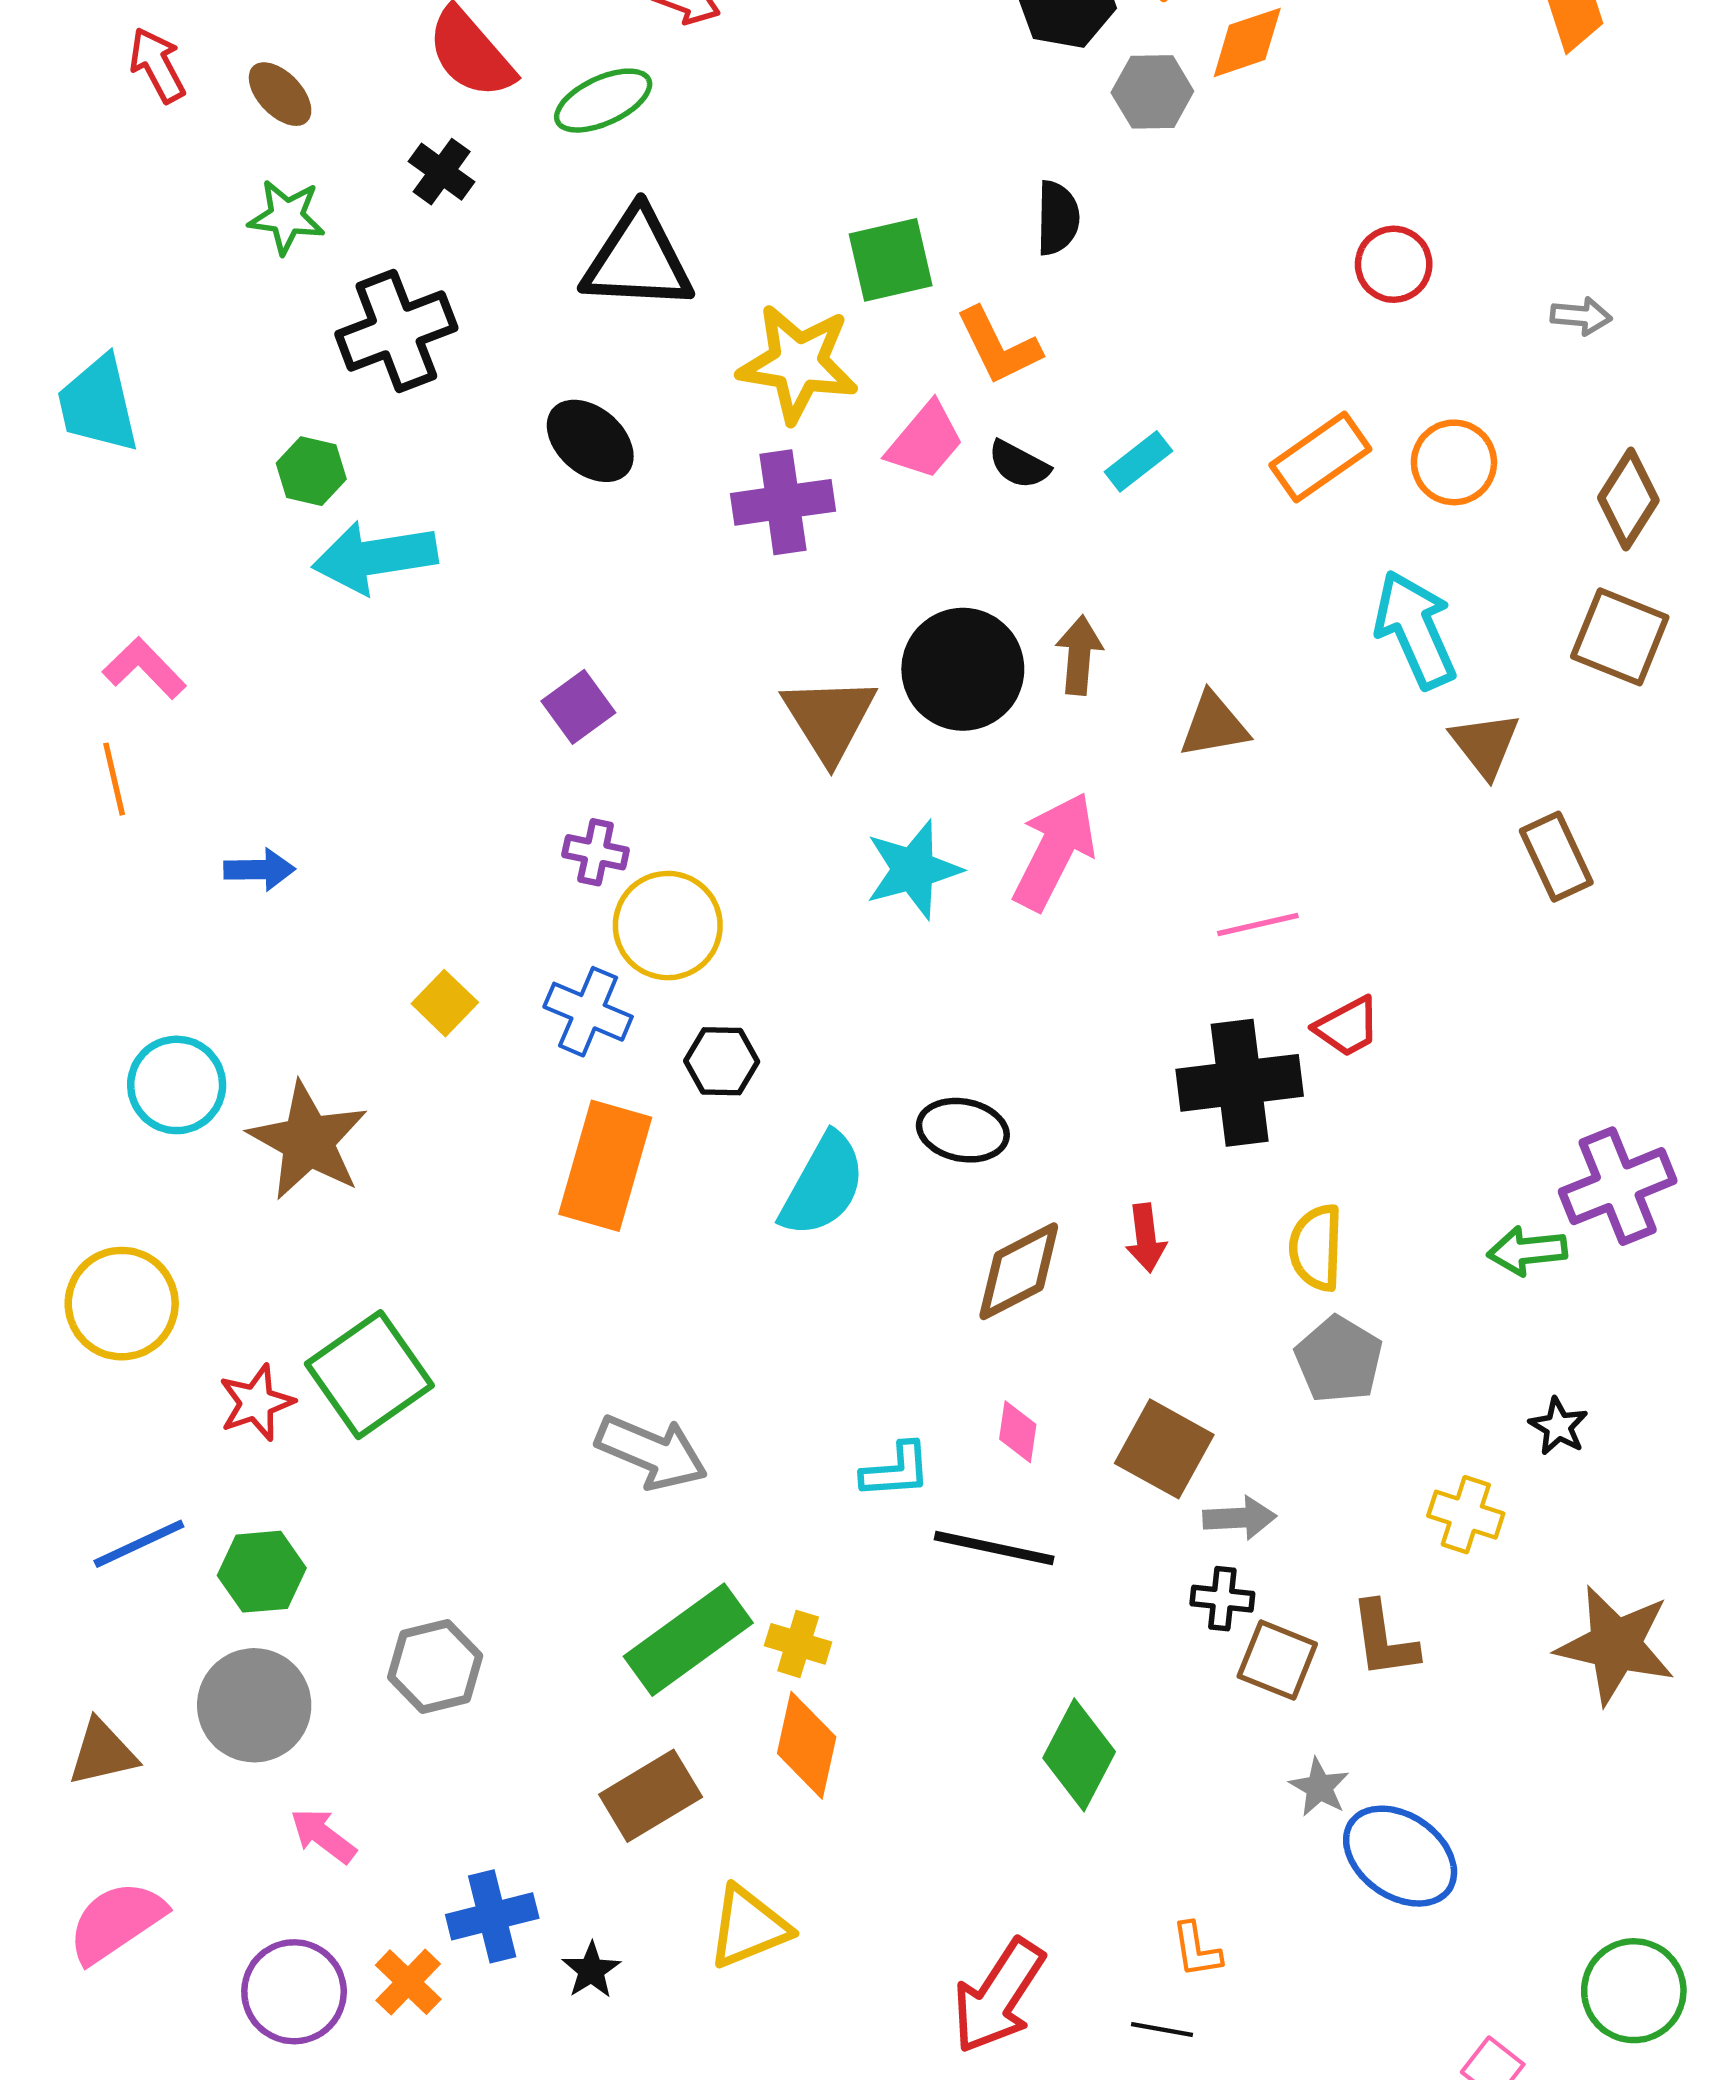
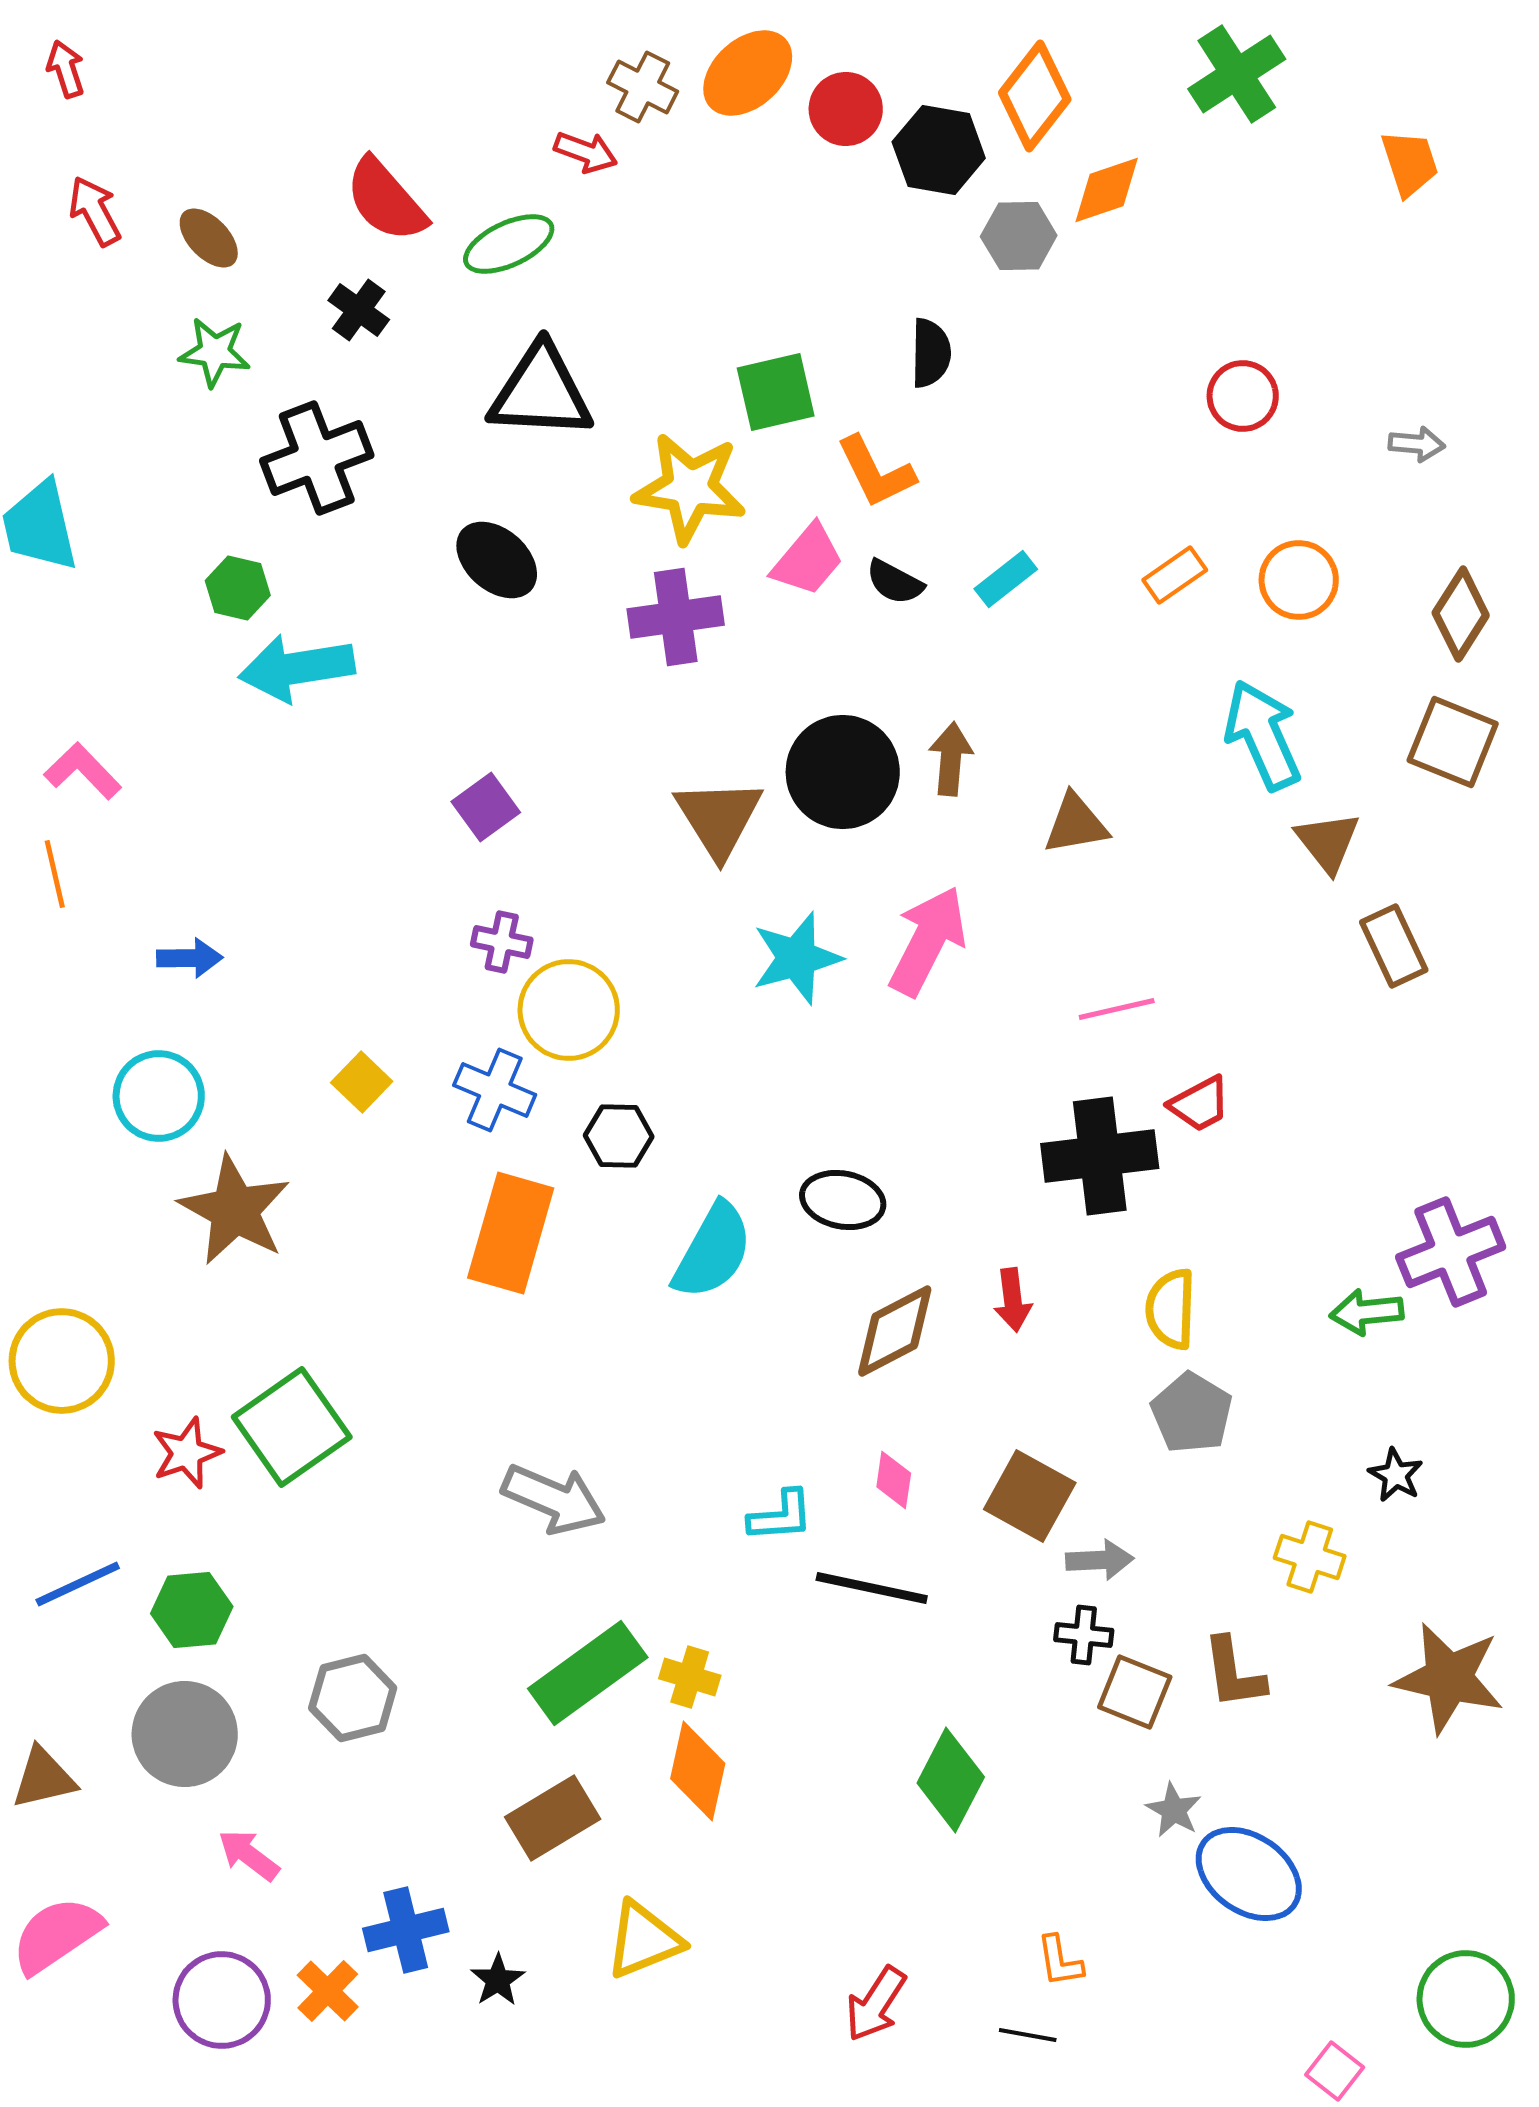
orange rectangle: (1320, 457) -> (1175, 575), size x0.7
cyan circle: (177, 1085) -> (159, 1096), moved
red arrow: (998, 1996) -> (876, 2004), size x0.7

